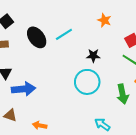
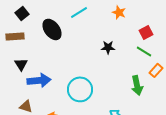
cyan line: (64, 34) -> (79, 12), moved
cyan circle: (87, 82) -> (80, 89), moved

